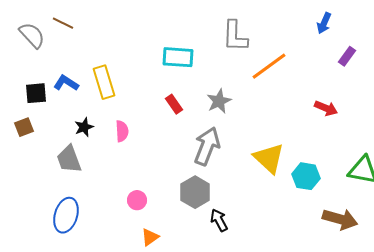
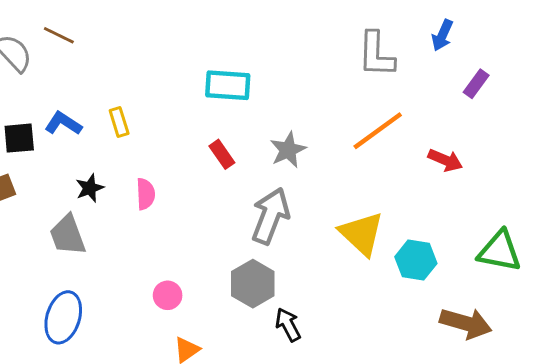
gray L-shape: (235, 36) -> (376, 54), moved
orange line: (269, 66) -> (378, 131), moved
yellow rectangle: (104, 82) -> (119, 122), size x0.6

